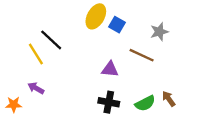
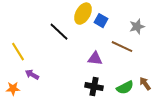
black line: (51, 40) -> (59, 32), moved
yellow line: (36, 54) -> (18, 52), moved

